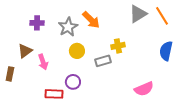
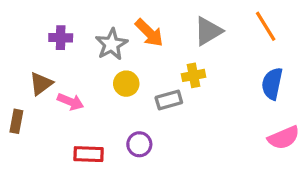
gray triangle: (138, 14) -> (208, 31), moved
pink arrow: (43, 62) -> (70, 102), turned -49
purple circle: (73, 82) -> (139, 144), moved
pink semicircle: (144, 89) -> (284, 138), moved

